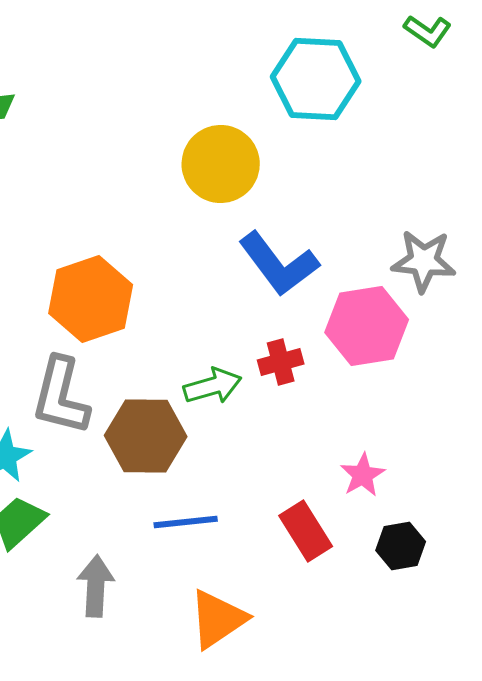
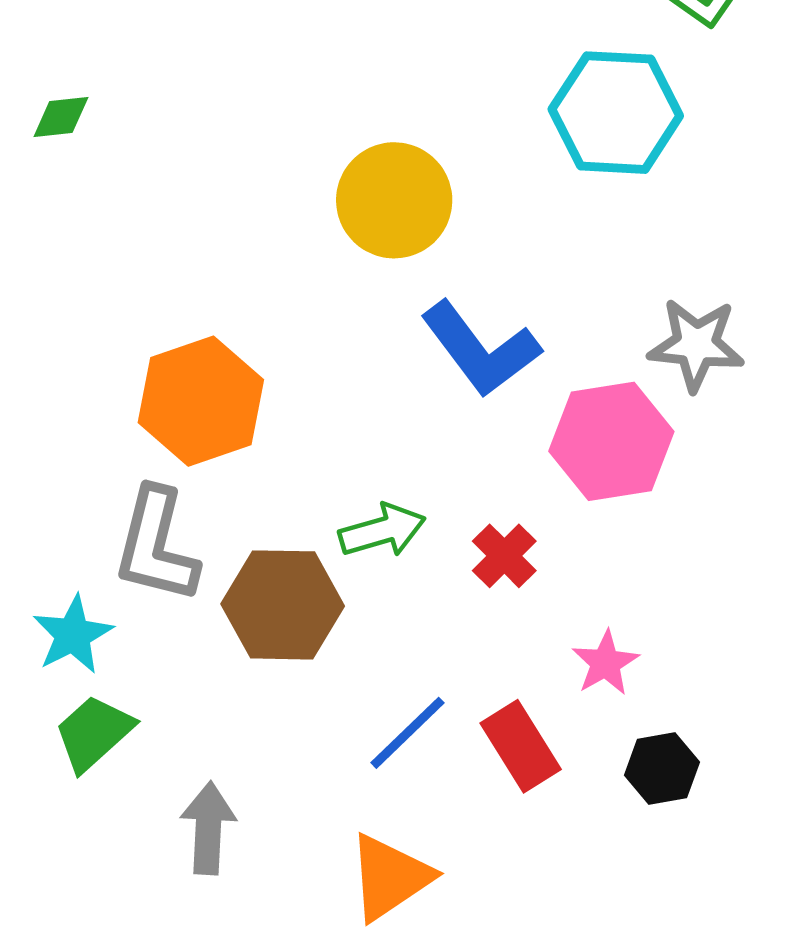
cyan hexagon: (316, 79) -> (616, 113), moved
red cross: (281, 362) -> (504, 556), moved, turned -30
blue line: (186, 522) -> (408, 733), moved, turned -38

